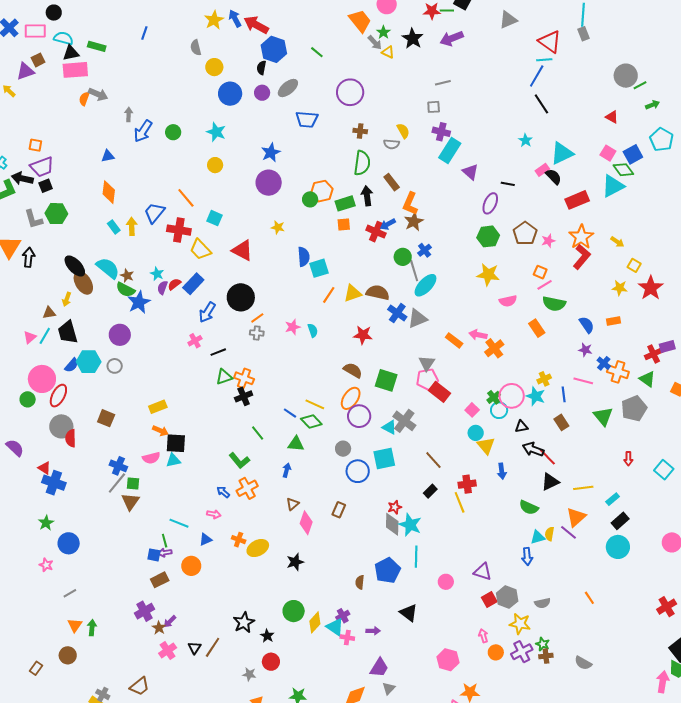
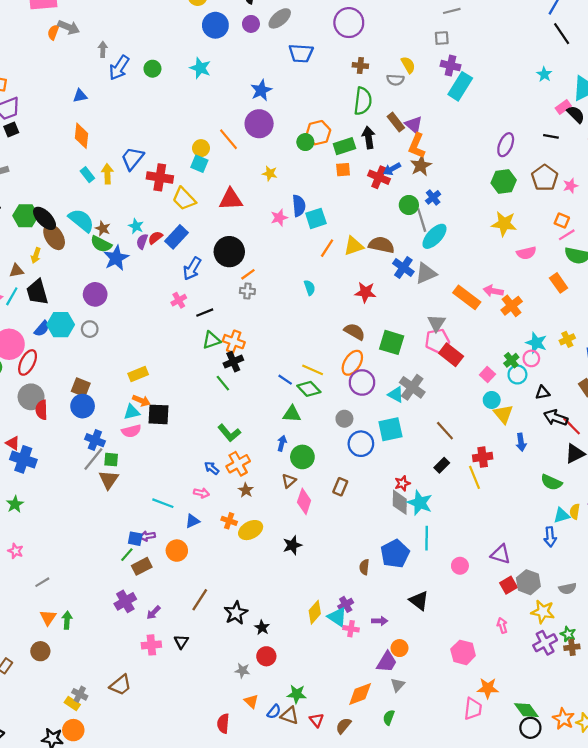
yellow circle: (215, 165) -> (201, 148), moved
purple triangle: (470, 172) -> (414, 125), moved
black line: (508, 184) -> (551, 136), moved
orange line: (186, 198) -> (228, 139), moved
green hexagon: (56, 214) -> (26, 216), moved
red triangle: (242, 250) -> (231, 199), turned -30
pink star: (293, 327) -> (279, 218), moved
orange rectangle: (454, 340) -> (467, 297), size x1.4
pink circle: (512, 396) -> (531, 358), size x0.6
cyan star: (536, 396) -> (536, 343), moved
green line: (258, 433) -> (223, 383), moved
cyan triangle: (173, 460) -> (132, 412), moved
green line: (165, 541) -> (127, 555), moved, turned 56
blue circle: (69, 543) -> (83, 406), moved
green circle: (294, 611) -> (302, 457), moved
brown star: (159, 628) -> (246, 490), moved
brown line: (213, 647) -> (200, 600), moved
pink cross: (168, 651) -> (151, 645), turned 30
orange circle: (496, 652) -> (400, 648), moved

